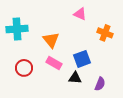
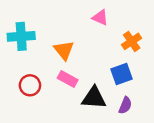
orange cross: (105, 33) -> (132, 41), turned 35
blue square: (82, 59) -> (122, 74), moved
black triangle: (75, 78) -> (94, 98), size x1.5

